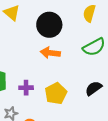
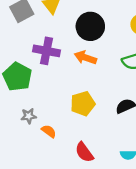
purple cross: (26, 88) -> (47, 51), moved, size x1.6

